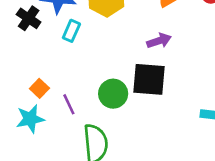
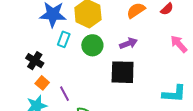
black cross: (29, 18) -> (35, 61), moved
green circle: (113, 94) -> (92, 45), moved

